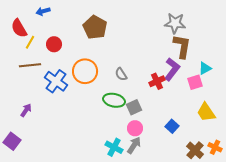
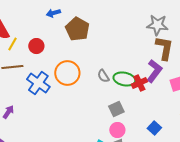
blue arrow: (43, 11) -> (53, 13), moved
green ellipse: (114, 100) -> (124, 79), moved

